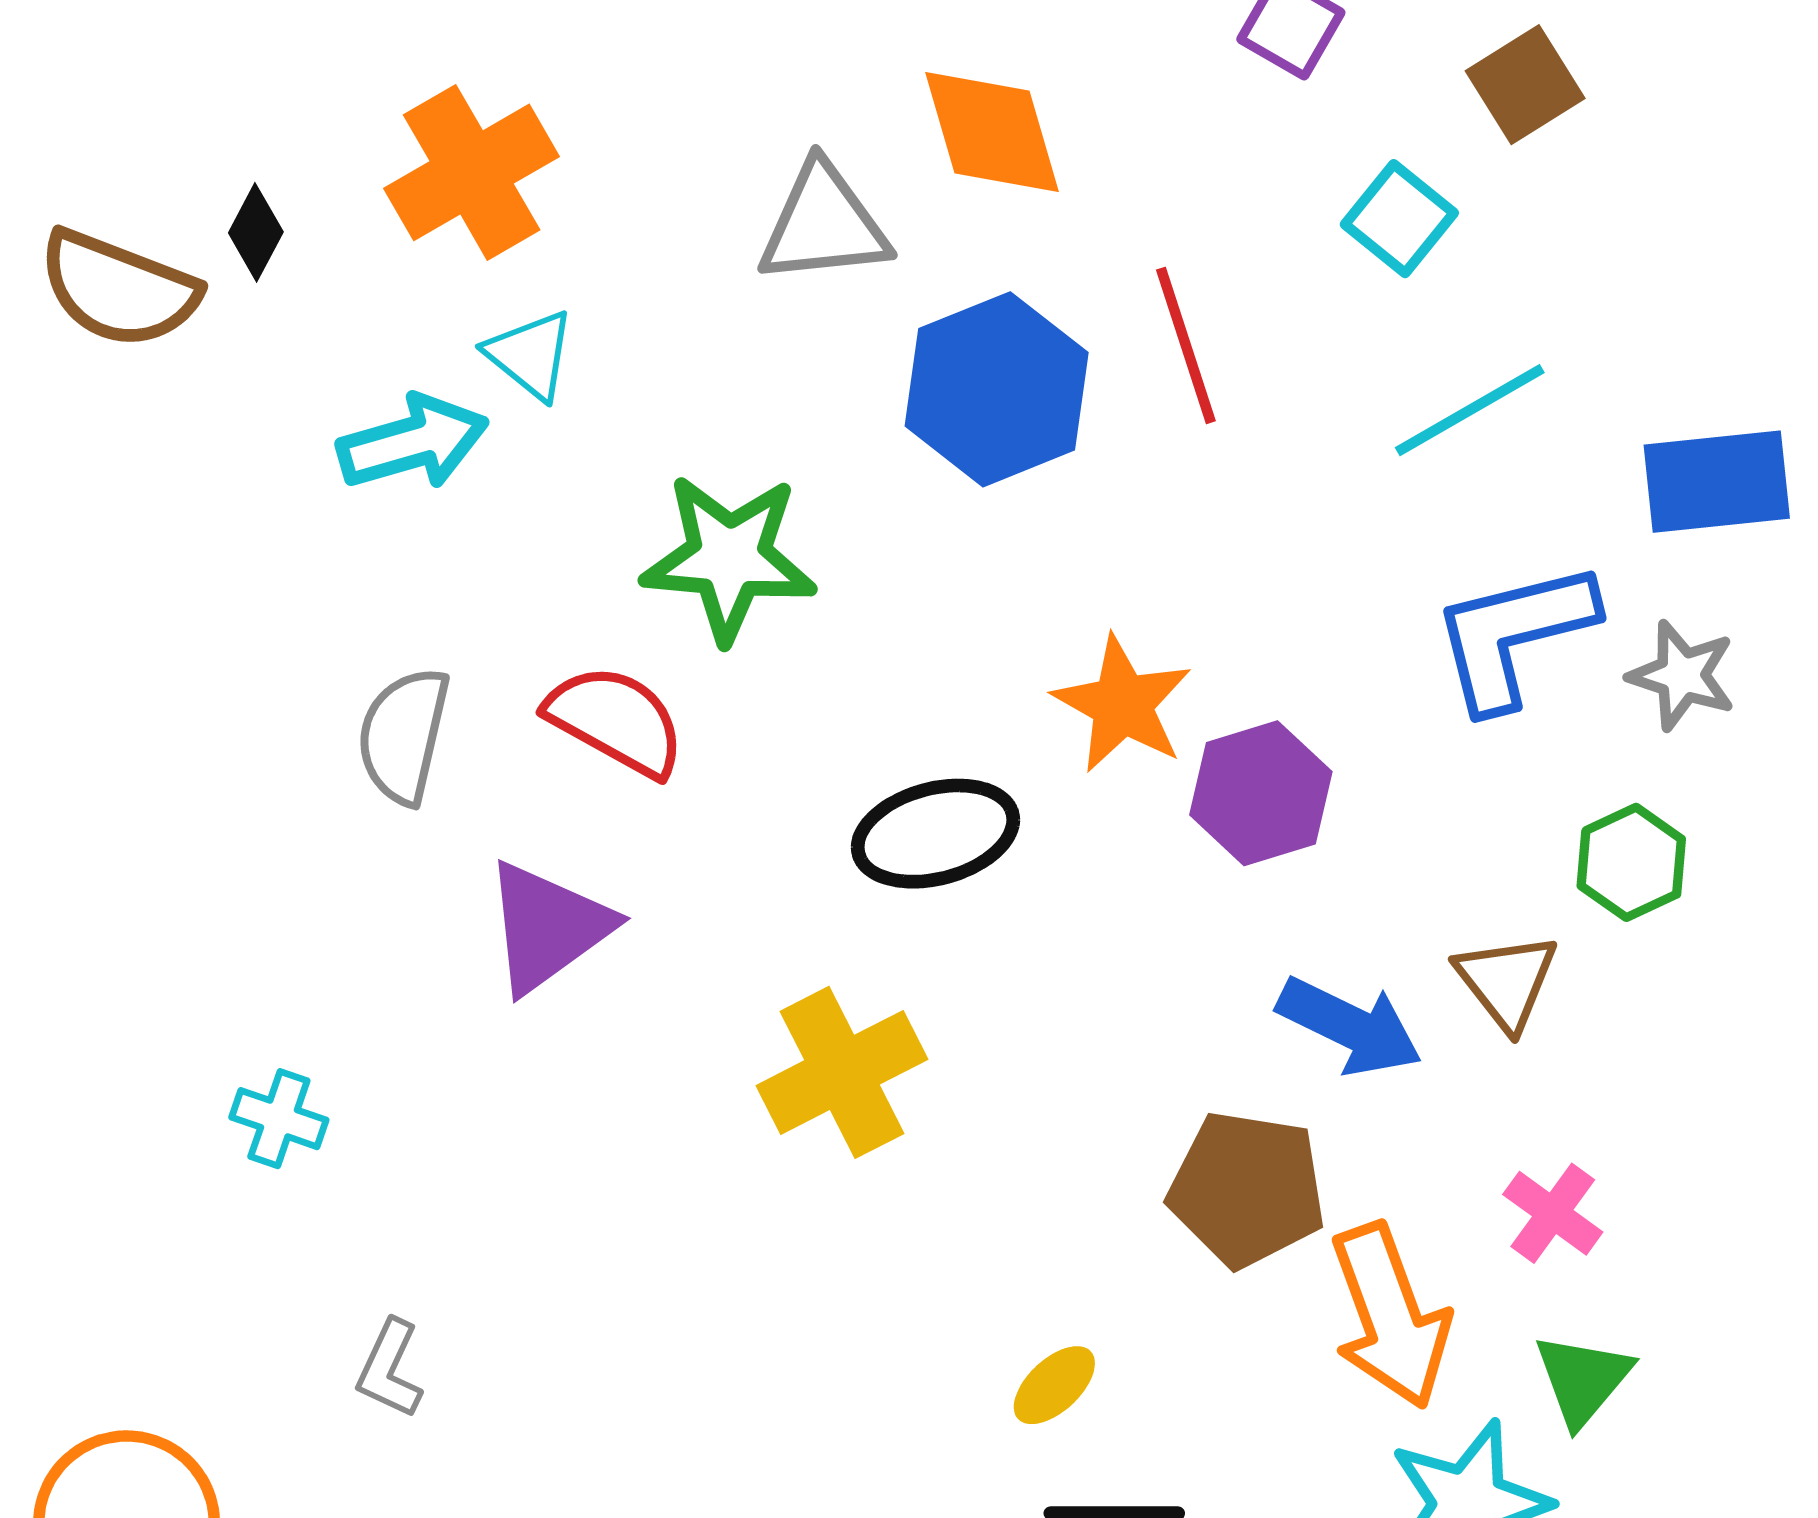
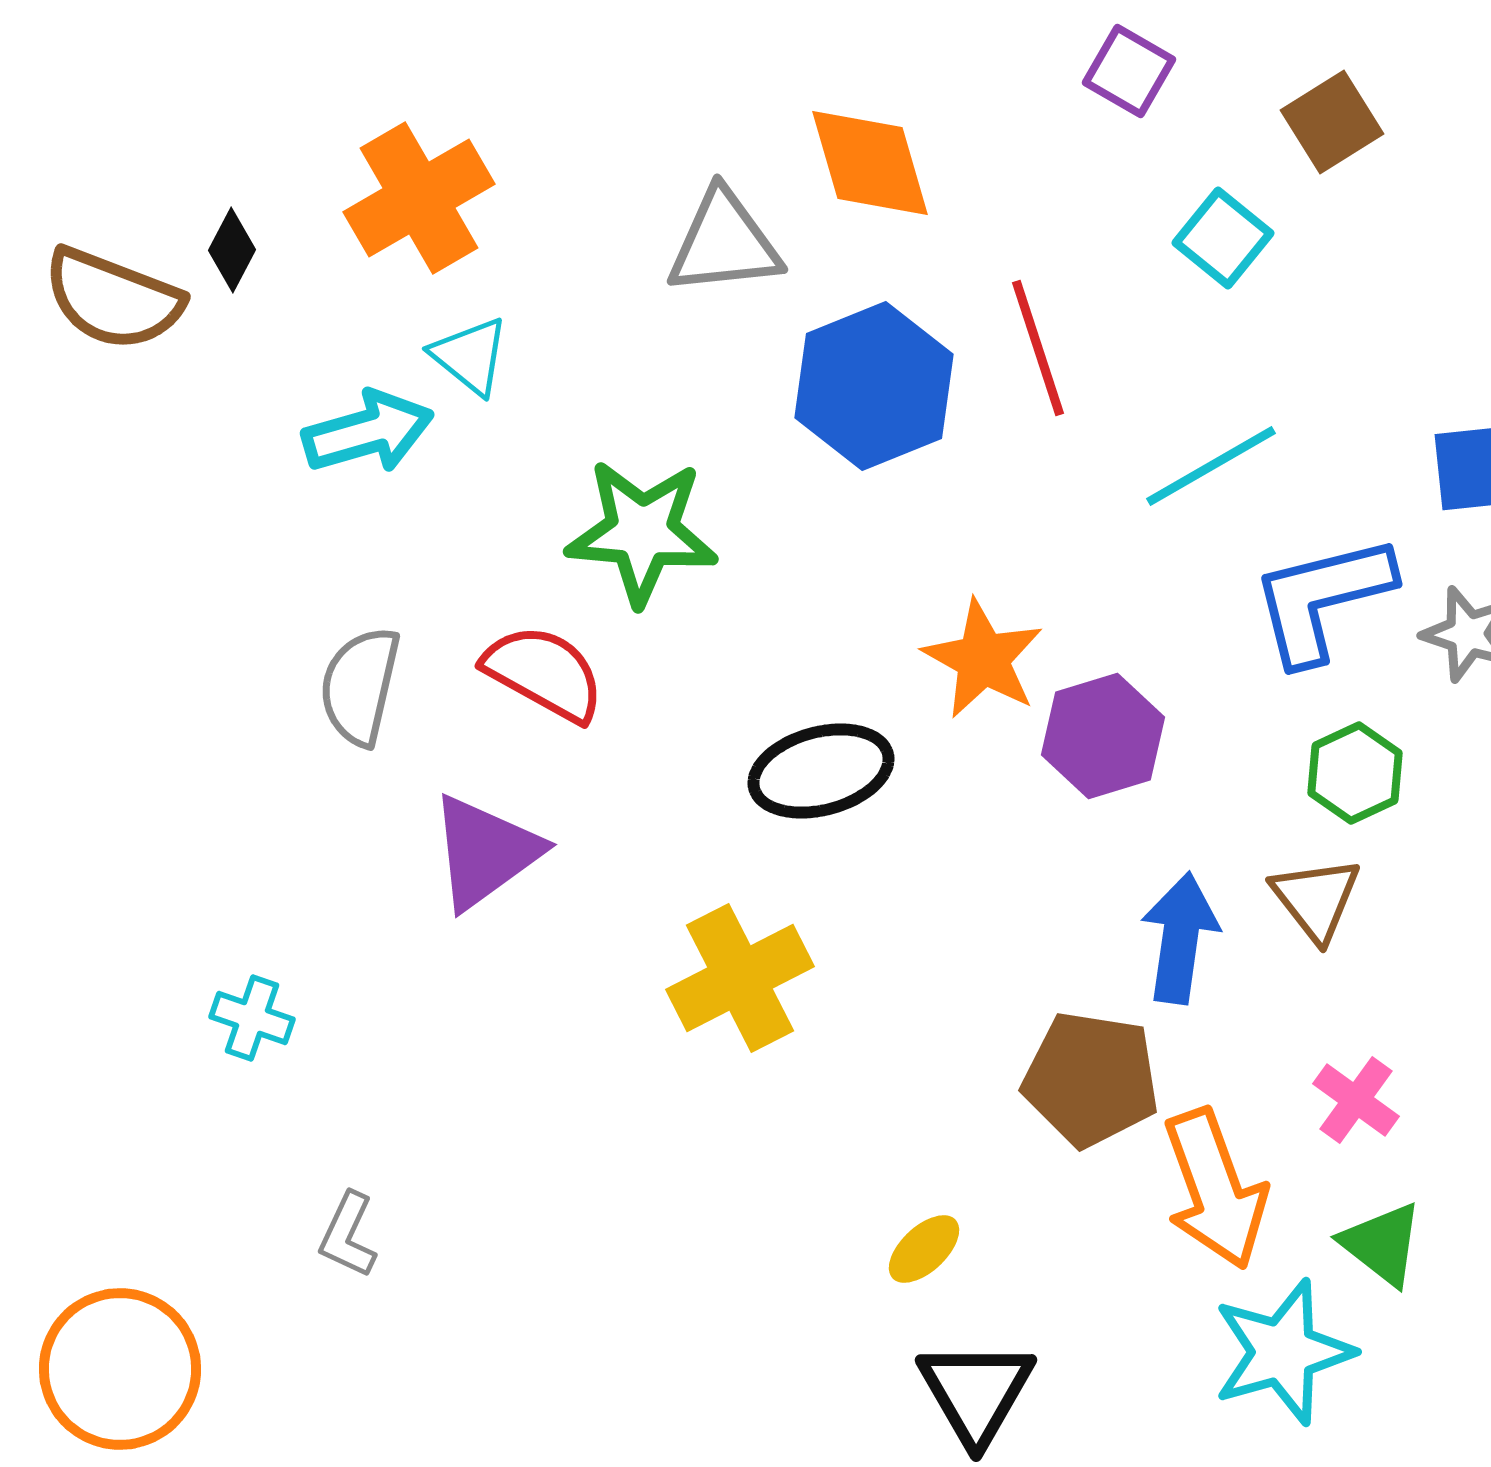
cyan line: (1470, 410) -> (1211, 466), moved
green hexagon: (1631, 862) -> (1355, 773), moved
blue arrow: (1350, 1026) -> (1180, 938), turned -108
green triangle: (1583, 1379) -> (1382, 1244), turned -32

